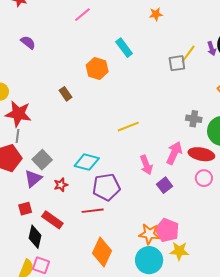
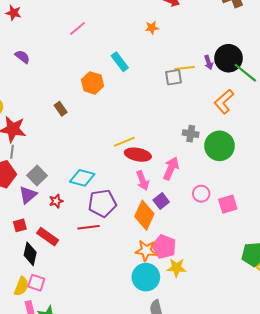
yellow line: (188, 54) -> (185, 68), turned 48
red ellipse: (201, 154) -> (138, 155), moved
orange diamond: (102, 252) -> (144, 215), moved

